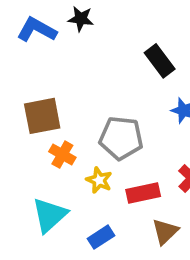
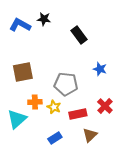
black rectangle: (160, 61) -> (79, 35), moved
orange cross: (62, 155) -> (35, 102), moved, turned -32
cyan triangle: (50, 215) -> (17, 119), moved

